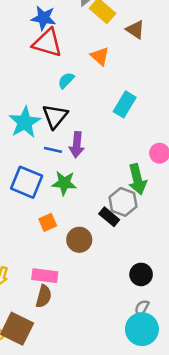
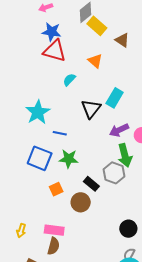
black triangle: (55, 116) -> (91, 109), moved
purple arrow: (77, 145) -> (119, 130), moved, turned 60
black rectangle: (109, 217) -> (91, 184), moved

